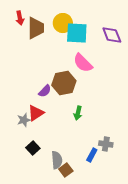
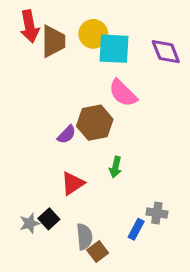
red arrow: (20, 18) -> (30, 26), size x1.5
red triangle: (36, 113) -> (73, 183), moved
gray star: (24, 120) -> (30, 223), moved

